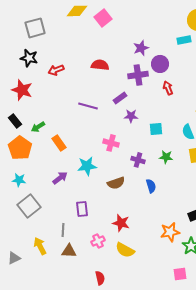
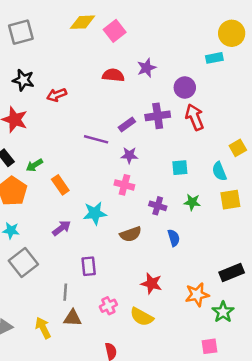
gray square: (35, 28) -> (21, 32), moved
purple star: (141, 48) -> (147, 68), moved
red semicircle: (100, 65) -> (113, 75), moved
purple cross: (138, 75) -> (158, 116), moved
red arrow: (168, 88) -> (195, 117), size x1.5
purple rectangle: (120, 98) -> (127, 124), moved
purple star: (131, 116) -> (129, 155), moved
red star: (121, 223) -> (152, 283), moved
yellow arrow: (40, 246) -> (43, 328), moved

